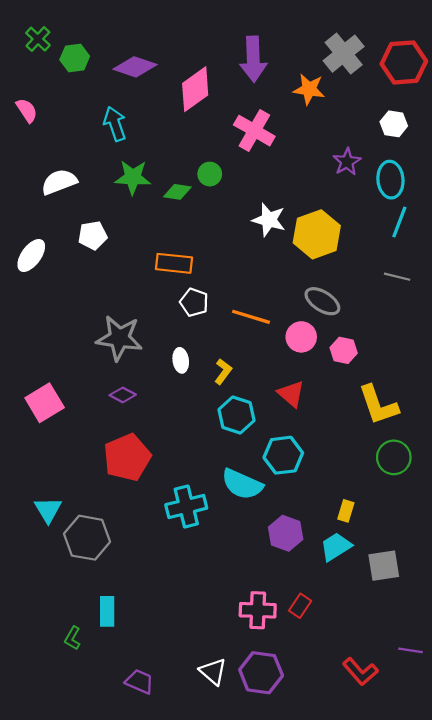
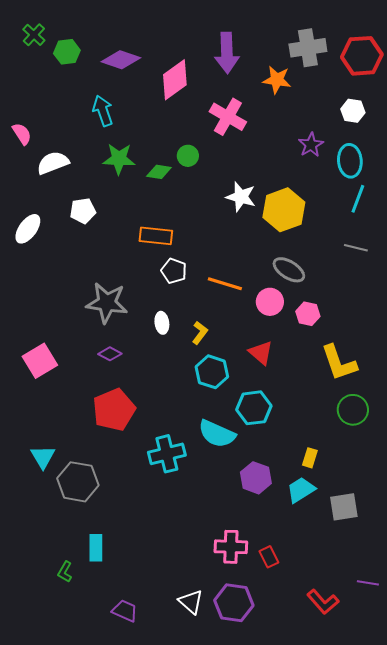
gray cross: (344, 54) -> (308, 48), turned 30
pink semicircle: (27, 110) -> (22, 134), moved
red rectangle: (300, 606) -> (269, 557), moved, turned -60

